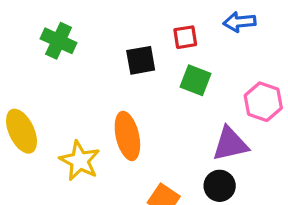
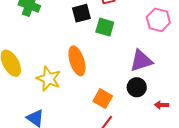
green square: (196, 80) -> (105, 27), moved
pink hexagon: (263, 102) -> (158, 20), moved

